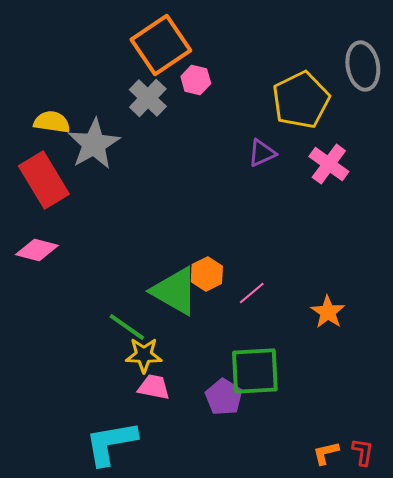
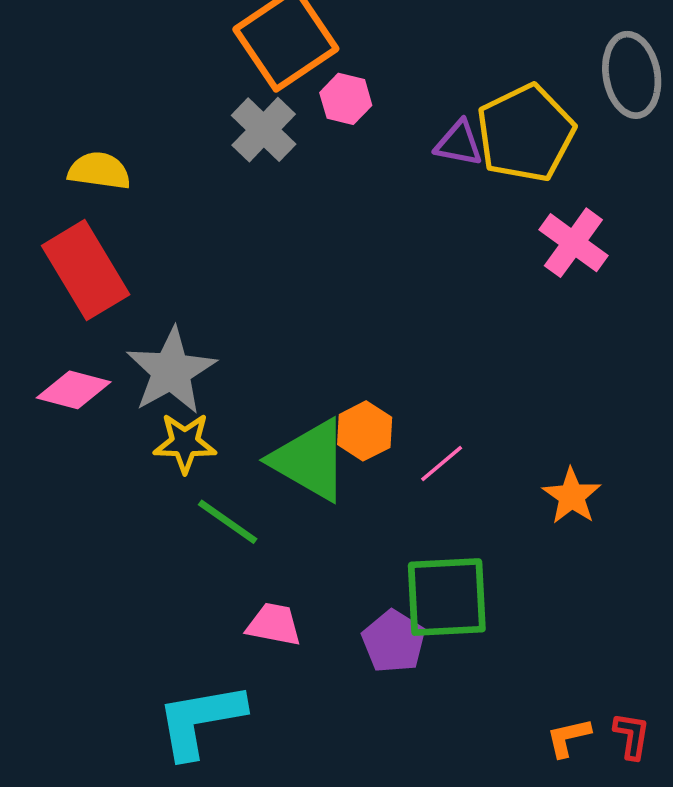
gray star: (94, 144) -> (171, 371), moved
purple triangle: (262, 153) -> (459, 143), moved, turned 36
yellow star: (144, 355) -> (185, 443), moved

